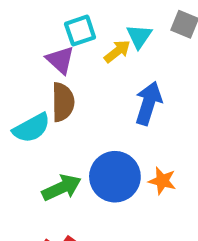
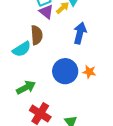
purple triangle: (60, 60) -> (46, 12), moved
green arrow: (62, 188) -> (26, 87), moved

